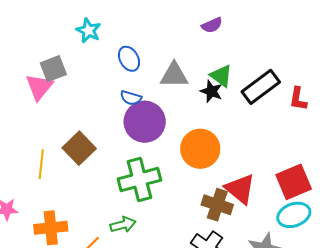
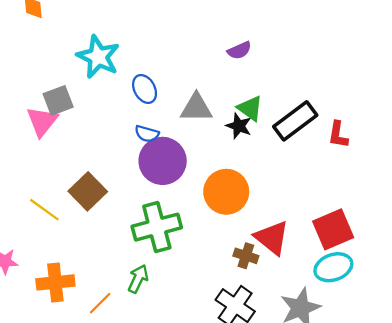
cyan star: (88, 31) -> (98, 57), size x1.5
yellow line: (41, 164) -> (44, 210), turned -60
brown cross: (217, 205) -> (246, 256), size x0.7
green arrow: (123, 225) -> (138, 279), turned -50

